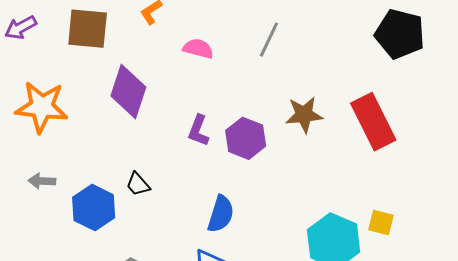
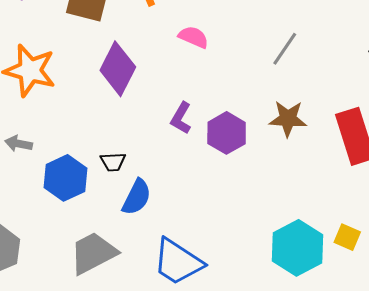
gray line: (269, 40) -> (285, 49), moved
black trapezoid: (138, 184) -> (113, 162), turned -60
blue semicircle: (221, 214) -> (137, 197), moved

